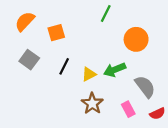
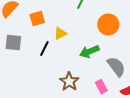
gray square: (29, 60) -> (13, 43), turned -30
yellow triangle: (89, 74) -> (60, 34), moved

